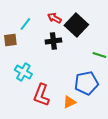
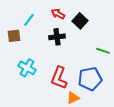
black square: (76, 25) -> (80, 21), size x0.7
red L-shape: (41, 95) -> (59, 78), moved

